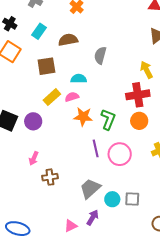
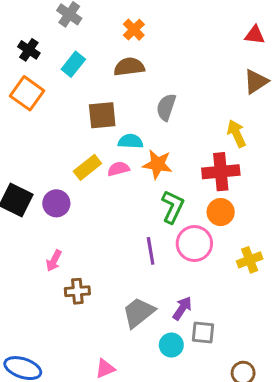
brown semicircle: (68, 40) -> (129, 67), moved
brown square: (46, 66) -> (102, 115), moved
orange star: (83, 117) -> (157, 164), moved
pink circle: (120, 154) -> (194, 244), moved
cyan circle: (112, 199) -> (171, 345), moved
purple arrow: (93, 218) -> (182, 308), moved

